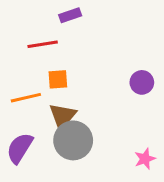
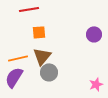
orange line: (26, 98) -> (18, 58), moved
gray circle: (73, 140) -> (49, 72), size x0.7

